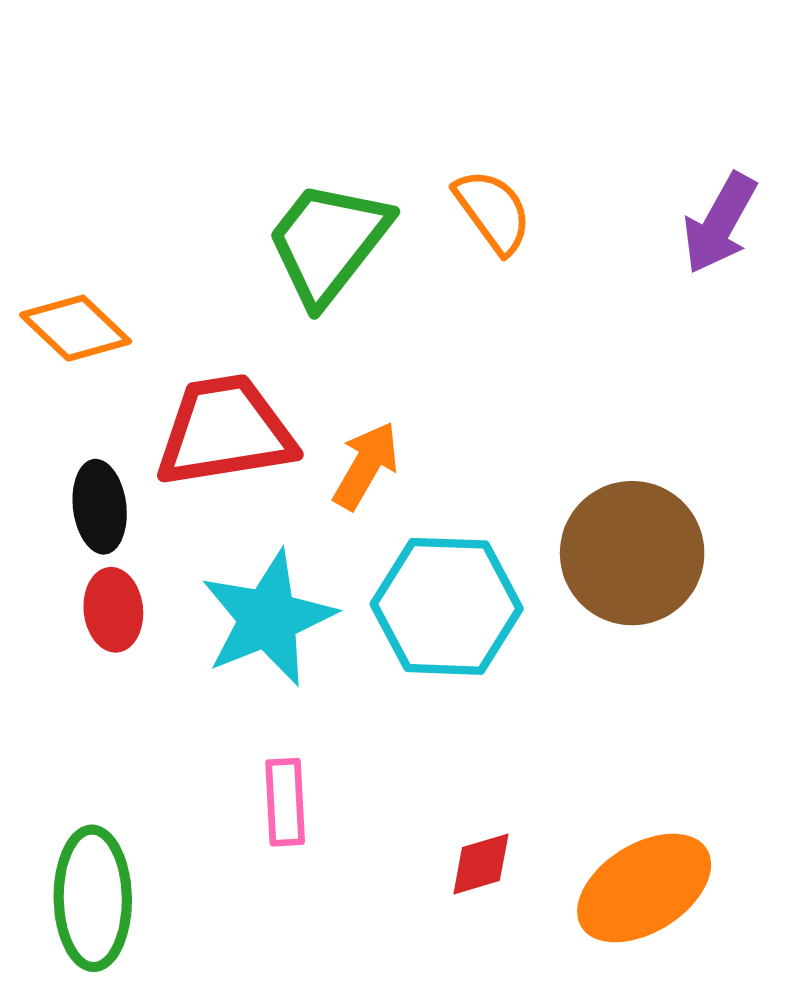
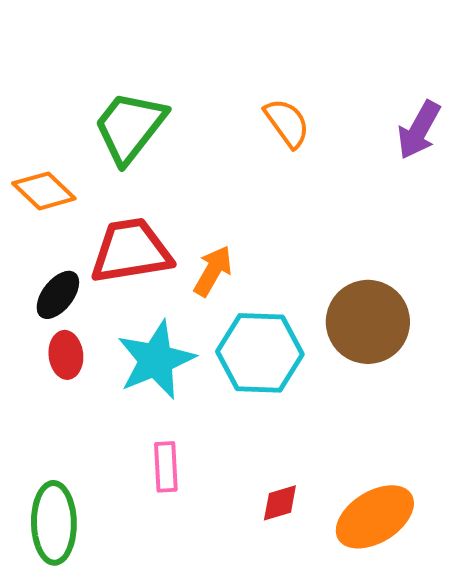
green trapezoid: (328, 242) -> (130, 127), moved
black ellipse: (100, 507) -> (58, 295), turned 45

